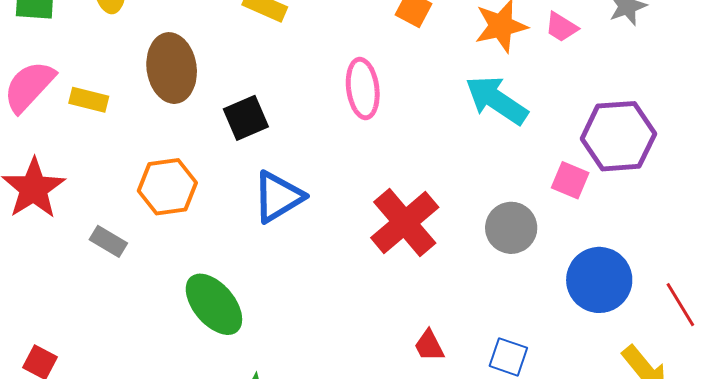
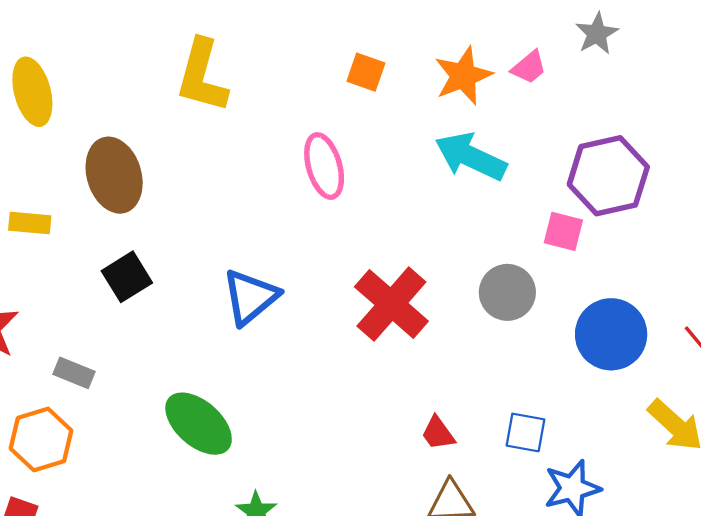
pink trapezoid: (561, 27) -> (529, 67), turned -63
black square: (246, 118) -> (127, 277), moved
orange hexagon: (167, 187) -> (41, 439), moved

